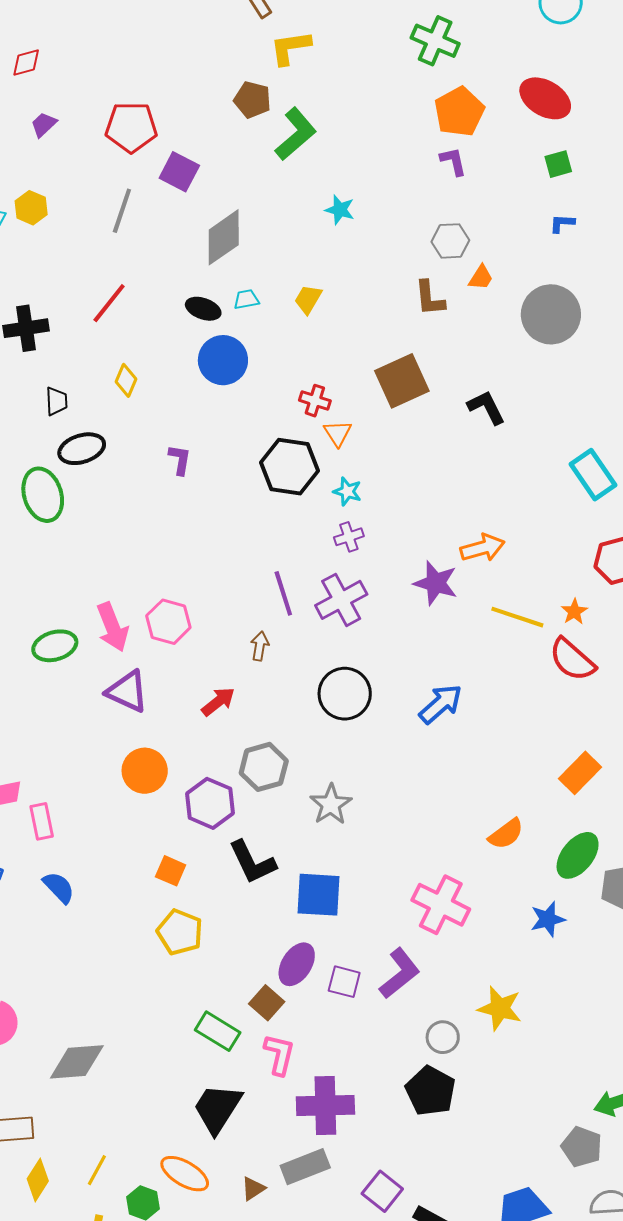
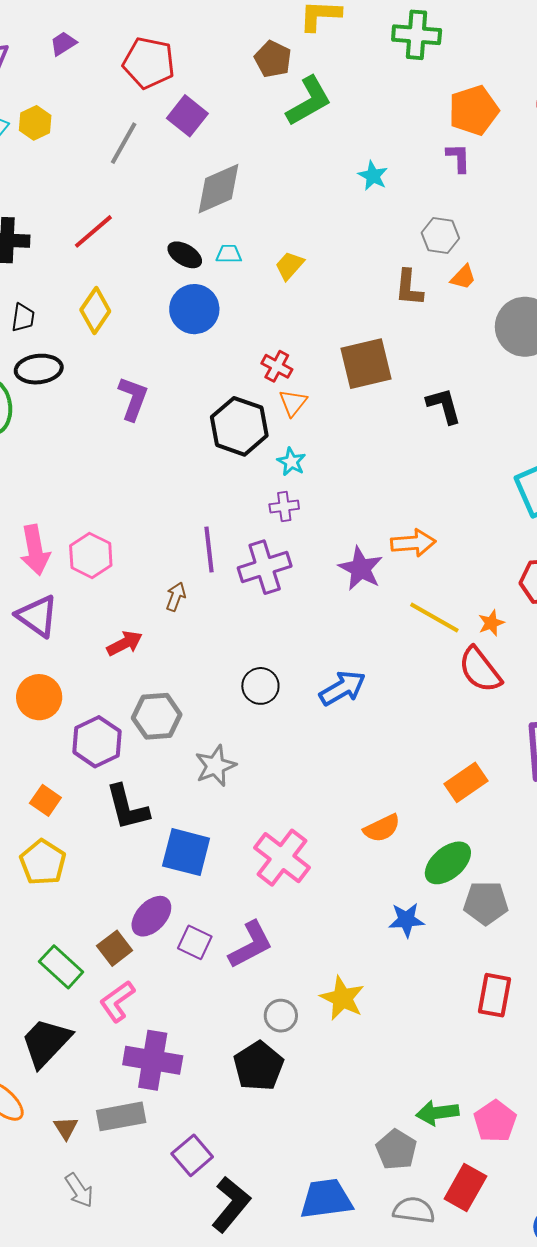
green cross: (435, 41) -> (417, 35), moved, turned -30
cyan star: (340, 210) -> (373, 176), moved
yellow diamond: (126, 380) -> (95, 310), size x1.4
purple L-shape: (180, 460) -> (133, 399), size x1.4
black circle: (345, 694) -> (260, 686), moved, size x0.7
pink cross: (441, 905) -> (282, 858), moved
pink L-shape: (279, 1054) -> (117, 1001), turned -150
brown triangle: (253, 1189) -> (66, 1128), turned -40

